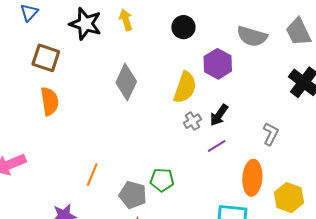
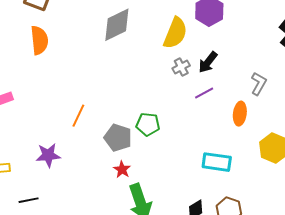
gray diamond: (126, 82) -> (117, 25), turned 36
orange ellipse: (252, 178) -> (240, 114), moved, size x0.7

